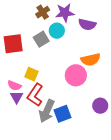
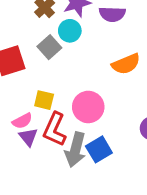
pink circle: (76, 75) -> (88, 107), moved
pink semicircle: (14, 86) -> (22, 121), turned -40

